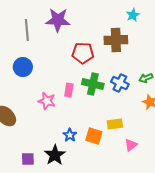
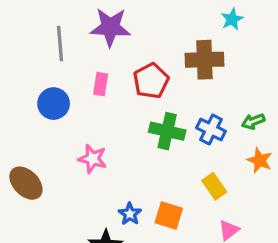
red pentagon: (83, 53) -> (151, 81), turned -30
pink rectangle: (69, 90) -> (101, 84), moved
yellow rectangle: (115, 124) -> (214, 186), moved, turned 63

